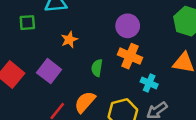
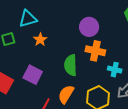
orange star: (69, 40) -> (40, 40), moved
green semicircle: (97, 68) -> (71, 65), size x1.5

